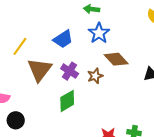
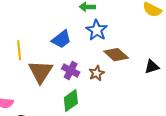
yellow line: (20, 46) -> (19, 50), turned -36

